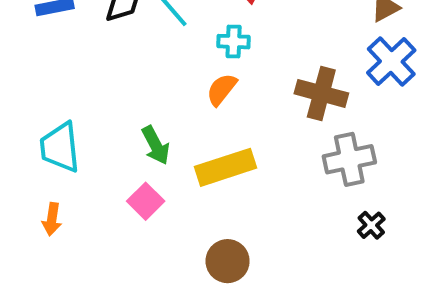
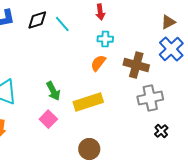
cyan cross: (234, 42) -> (105, 39), moved
orange semicircle: (222, 89) -> (98, 63), moved

